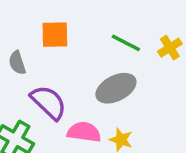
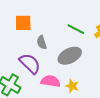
orange square: (55, 35) -> (23, 23), moved
gray semicircle: (17, 63) -> (42, 42), moved

